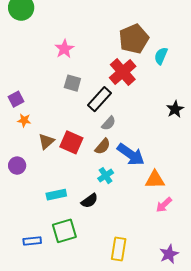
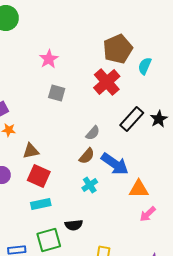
black rectangle: (100, 99) -> (132, 119), moved
brown triangle: (46, 141) -> (31, 151), turned 30
red square: (71, 142) -> (39, 176), moved
black semicircle: (90, 201) -> (74, 225), moved, turned 30

